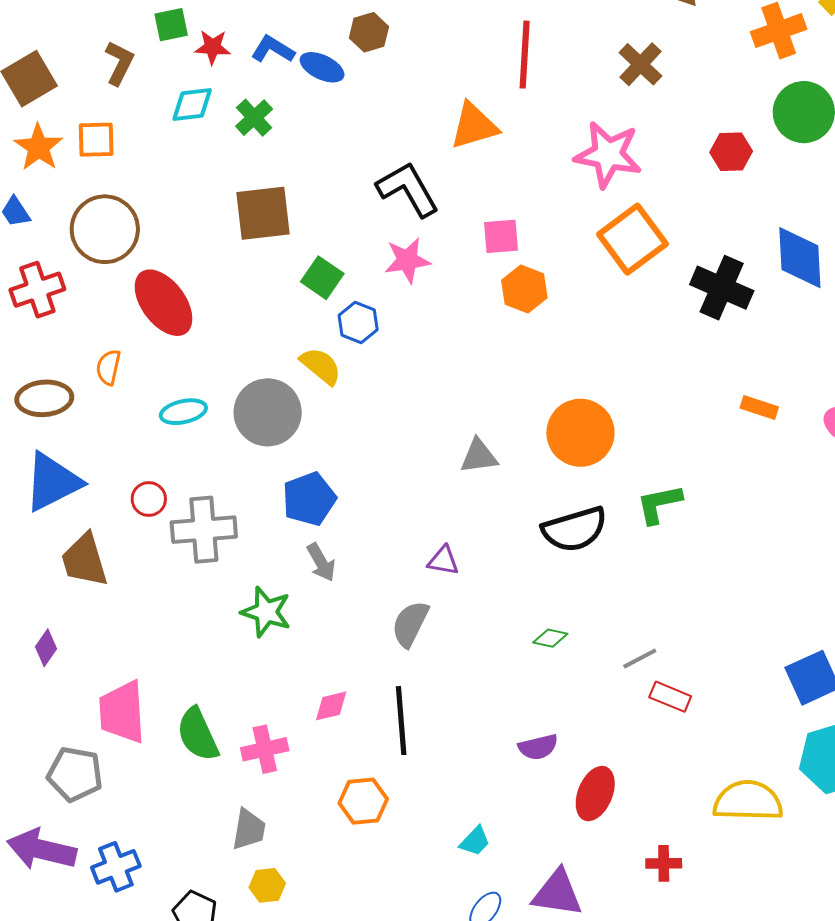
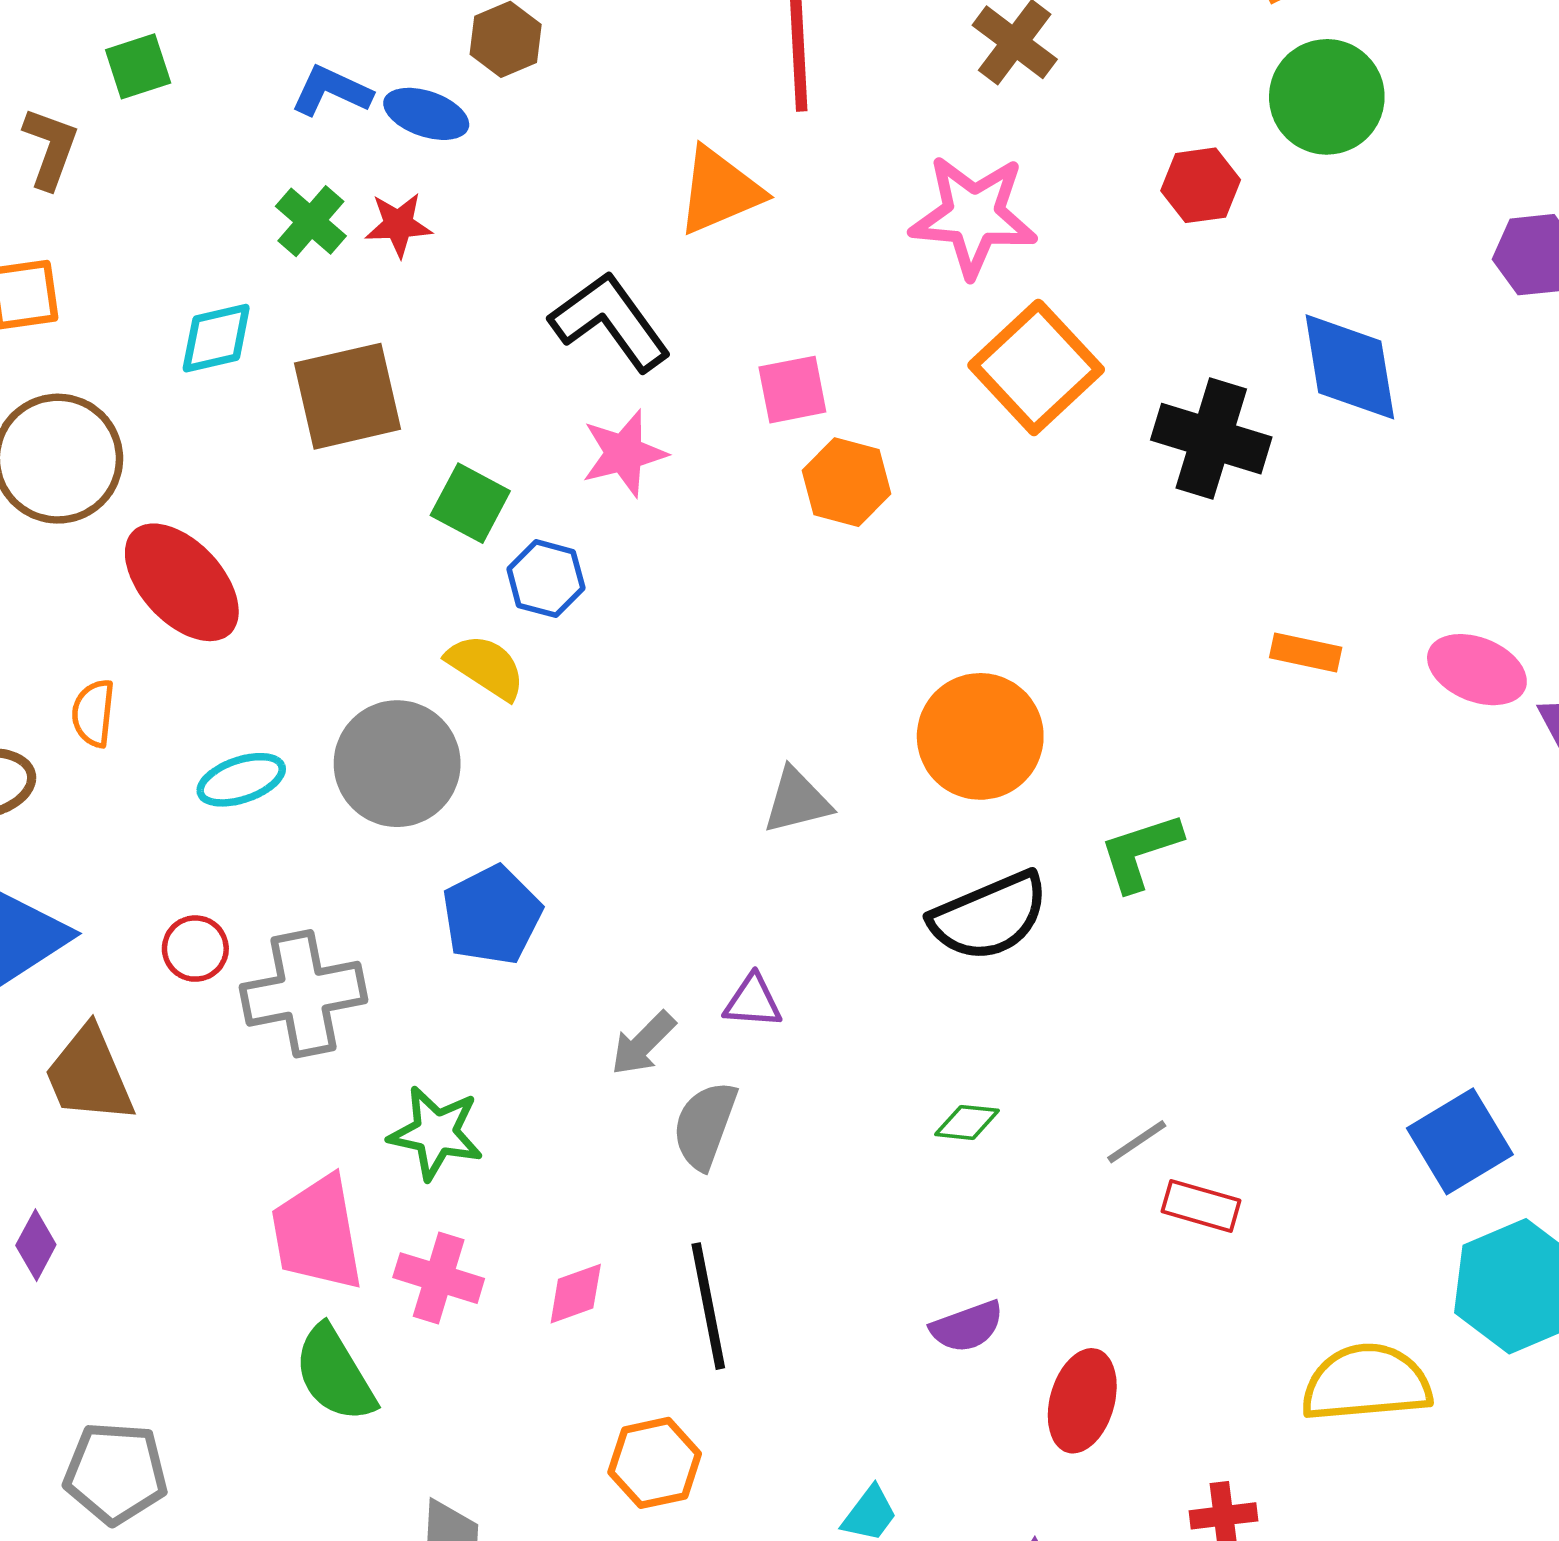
red star: (213, 47) -> (398, 225), moved
cyan diamond: (192, 104) -> (216, 338), moved
gray arrow: (321, 562) -> (643, 1043), moved, turned 81
pink trapezoid: (122, 712) -> (317, 1233), moved
pink cross: (265, 749) -> (439, 1278), moved, turned 36

